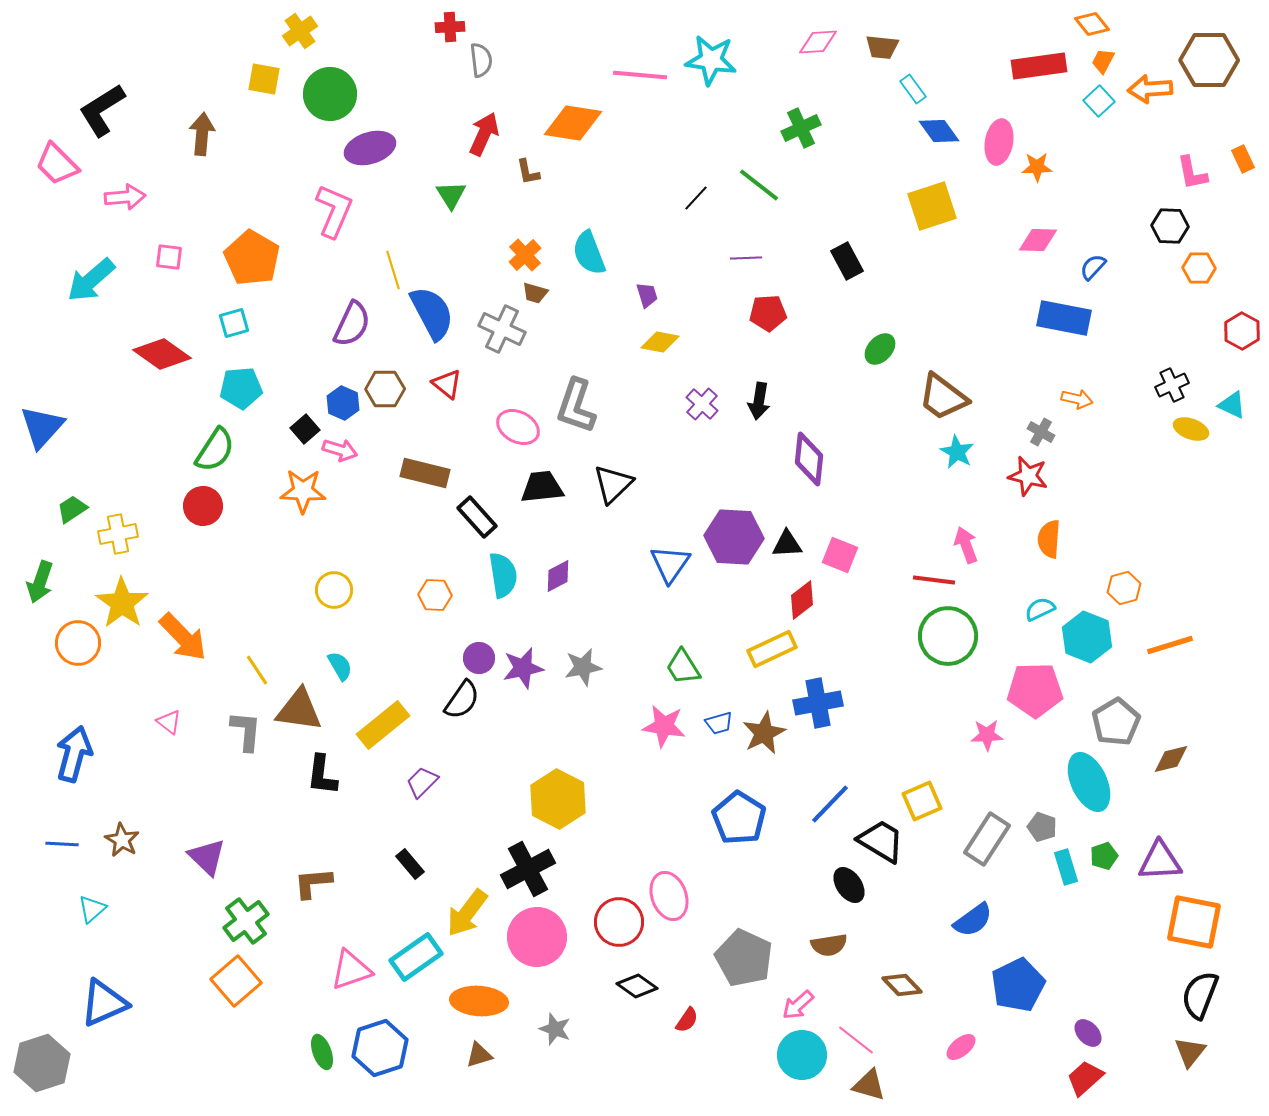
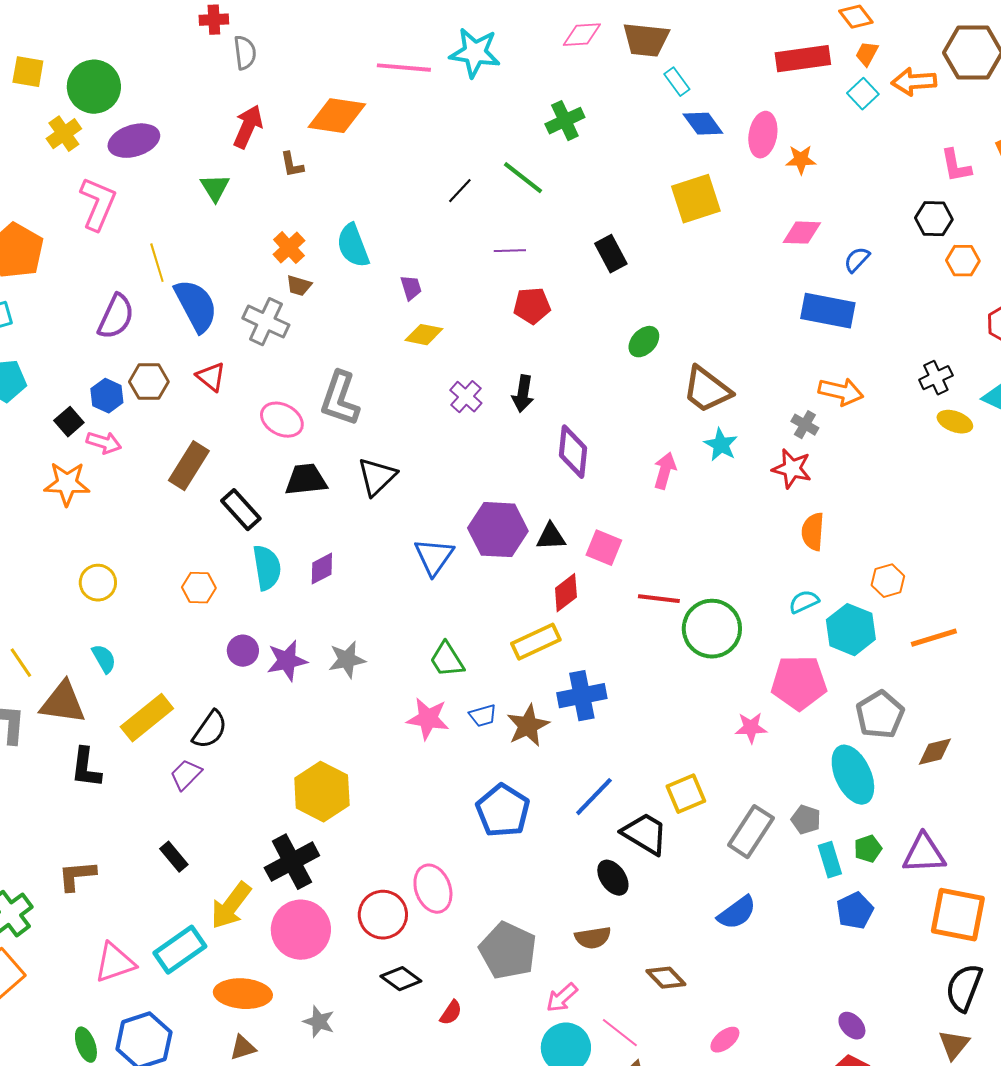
yellow cross: (300, 31) -> (64, 134), moved
brown trapezoid: (882, 47) -> (646, 40), size x1.4
orange arrow: (1077, 399) -> (841, 392), size x1.4
brown rectangle: (425, 473) -> (189, 466), turned -72
pink arrow: (966, 545) -> (665, 471), moved, turned 36
red line: (934, 580) -> (659, 599), moved
black semicircle: (462, 700) -> (210, 730), moved
blue pentagon: (1018, 985) -> (855, 911), moved, size x0.7

